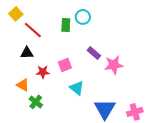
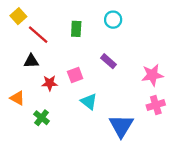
cyan circle: (83, 17) -> (113, 20), moved
pink star: (114, 65) -> (152, 75), moved
orange triangle: (23, 85) -> (17, 98), moved
pink cross: (135, 112) -> (156, 105), moved

